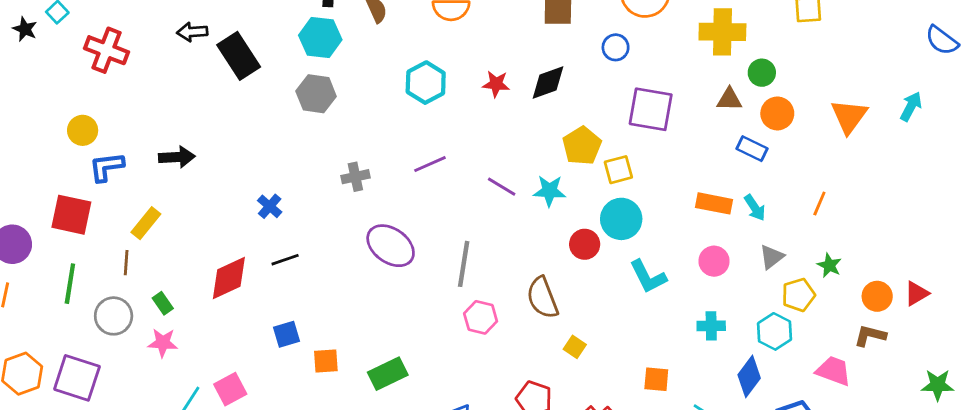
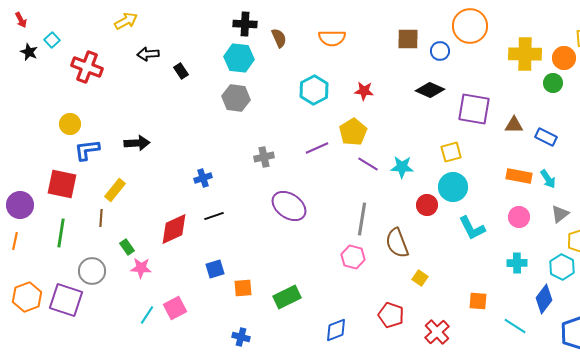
blue circle: (616, 47) -> (440, 51), moved
black rectangle: (239, 56) -> (181, 71), size x0.5
black diamond: (548, 83) -> (430, 90), moved, turned 44
brown triangle: (729, 99) -> (514, 125), moved
orange circle: (777, 113) -> (564, 58), moved
yellow pentagon: (582, 146) -> (353, 132), moved
blue cross: (270, 206) -> (203, 178), turned 30
gray line: (464, 264) -> (362, 219), moved
gray circle: (114, 316) -> (92, 271), moved
pink star: (163, 343) -> (141, 268), moved

